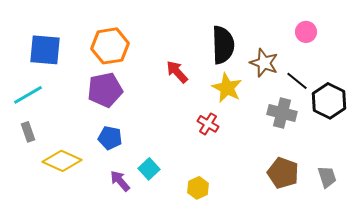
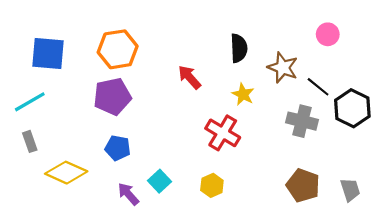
black semicircle: (223, 45) -> (239, 48), size x0.7
yellow star: (227, 88) -> (243, 94), size x0.7
red cross: (208, 124) -> (223, 133), size x1.5
yellow hexagon: (198, 188) -> (212, 185), moved

